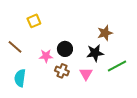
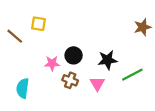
yellow square: (34, 21) -> (38, 24), turned 32
brown star: (105, 33) -> (143, 27), moved
brown line: (15, 47) -> (15, 36), moved

